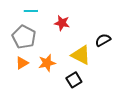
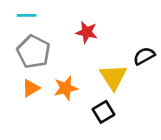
cyan line: (31, 11) -> (27, 15), moved
yellow triangle: (81, 55) -> (113, 77), turned 30

